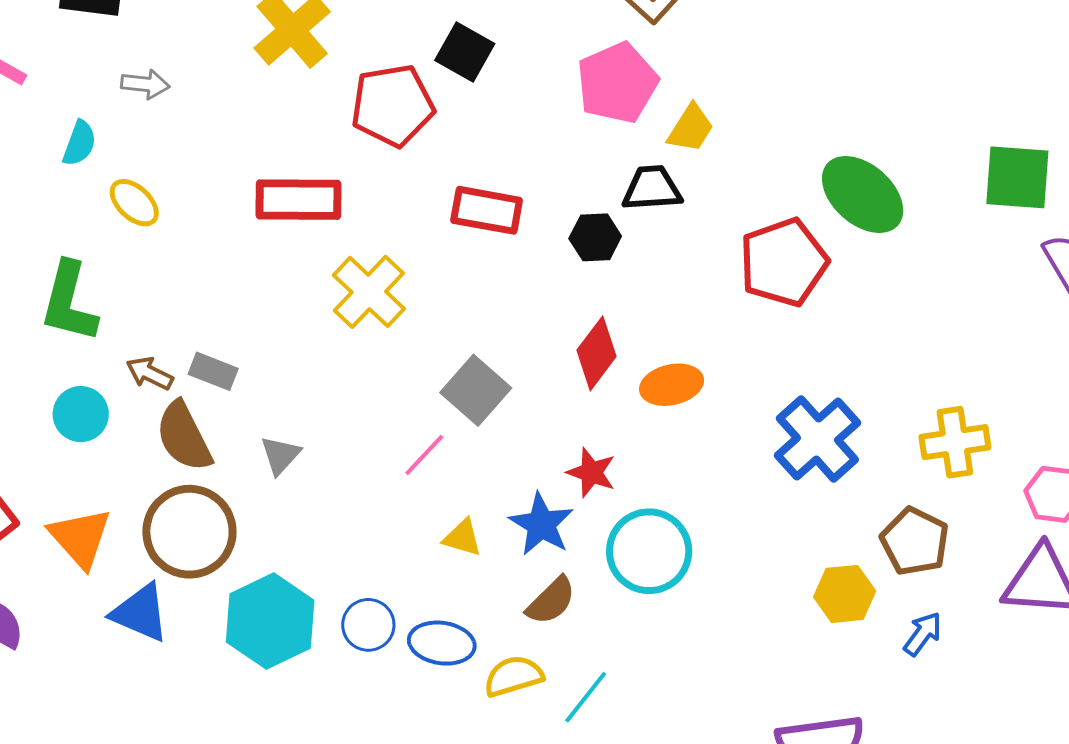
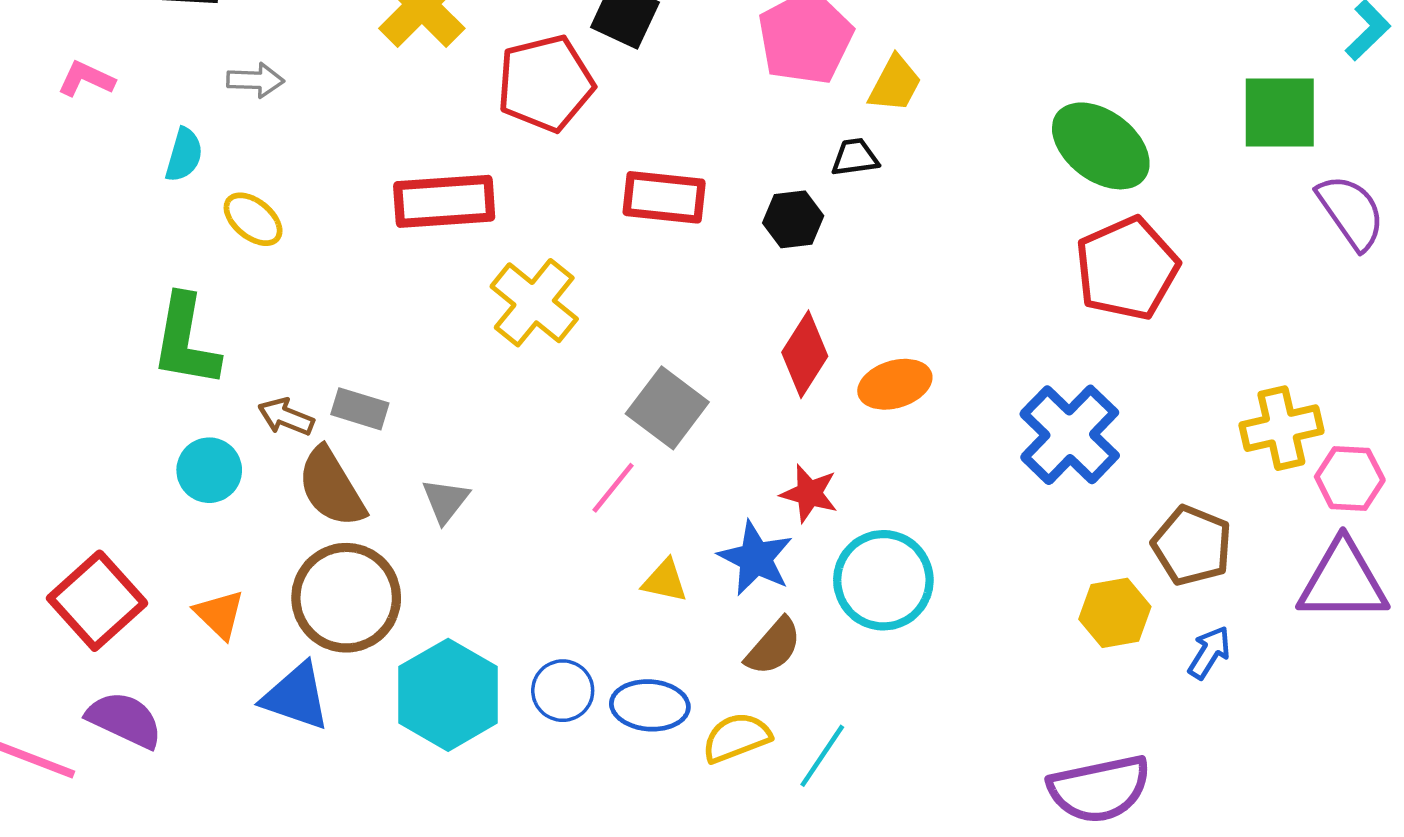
black trapezoid: (652, 188) -> (855, 157), size x0.7
red pentagon: (784, 262) -> (1127, 268), moved
yellow cross: (955, 442) -> (1281, 428), moved
orange triangle: (80, 538) -> (219, 614), size x0.7

